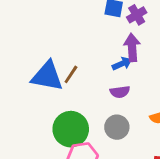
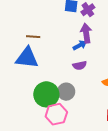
brown line: (71, 74) -> (33, 37), moved, turned 64
gray circle: (117, 127) -> (66, 92), moved

